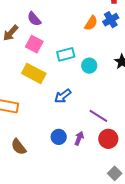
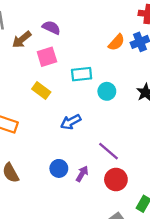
purple semicircle: (34, 19) -> (51, 28), turned 147
pink square: (34, 44) -> (47, 57), turned 36
yellow rectangle: (34, 73) -> (41, 91), size x0.7

